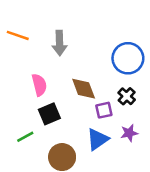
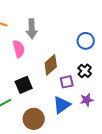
blue circle: (128, 58) -> (86, 41), size x0.7
pink semicircle: (39, 85) -> (19, 49), moved
brown diamond: (84, 89) -> (51, 65), turned 70

